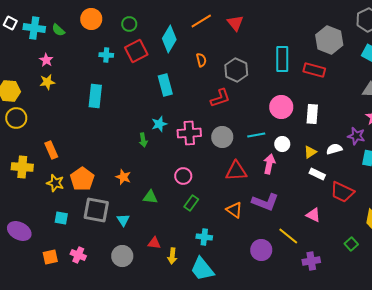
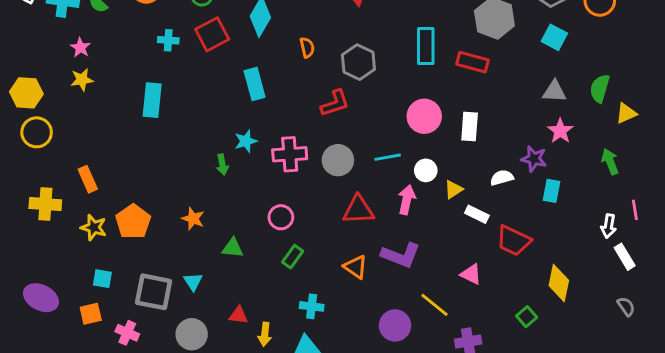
yellow triangle: (310, 152) -> (453, 189), moved
gray square: (96, 210) -> (154, 292), moved
orange square: (50, 257) -> (91, 314), moved

